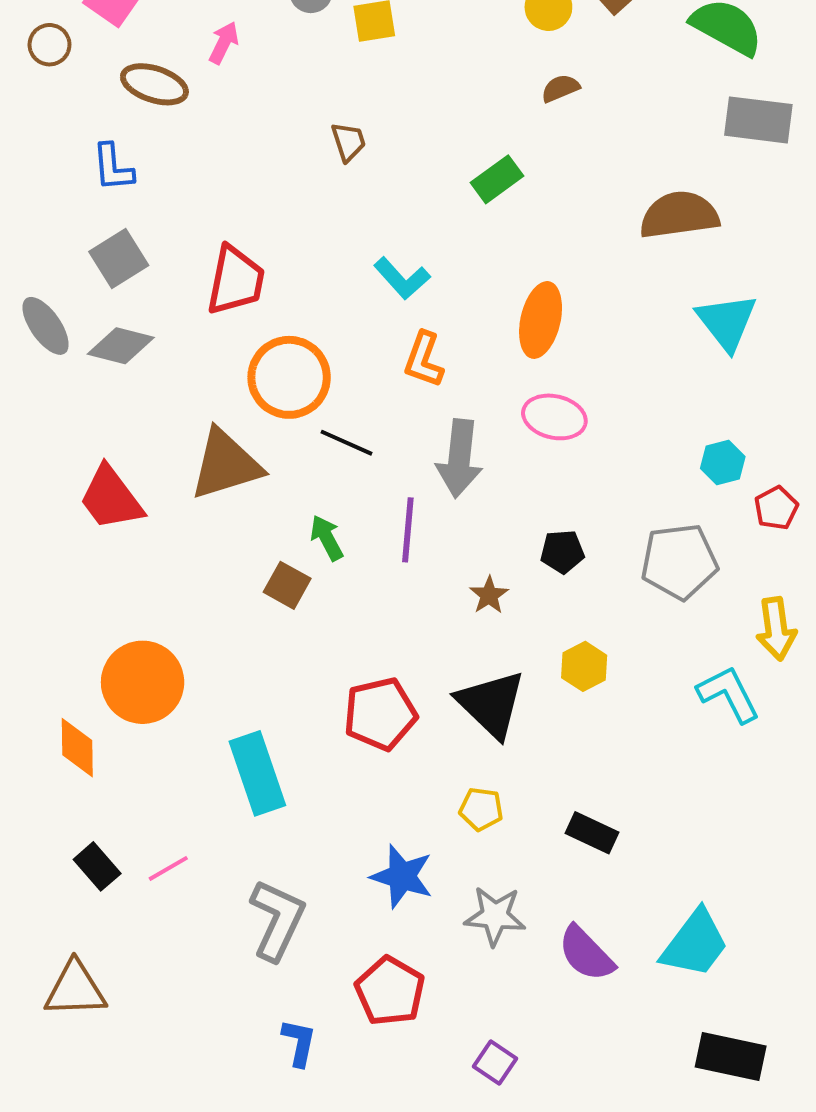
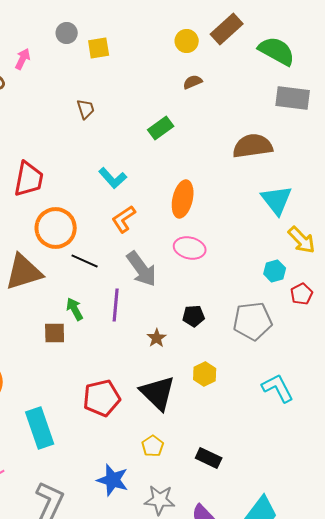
orange L-shape: (424, 360) -> (124, 219), turned 36
gray arrow: (459, 459) -> (142, 269), turned -42
brown square: (287, 585) -> (55, 333), turned -30
yellow arrow: (776, 629) -> (302, 240), moved, turned -36
yellow pentagon: (481, 809) -> (153, 446), turned 30

